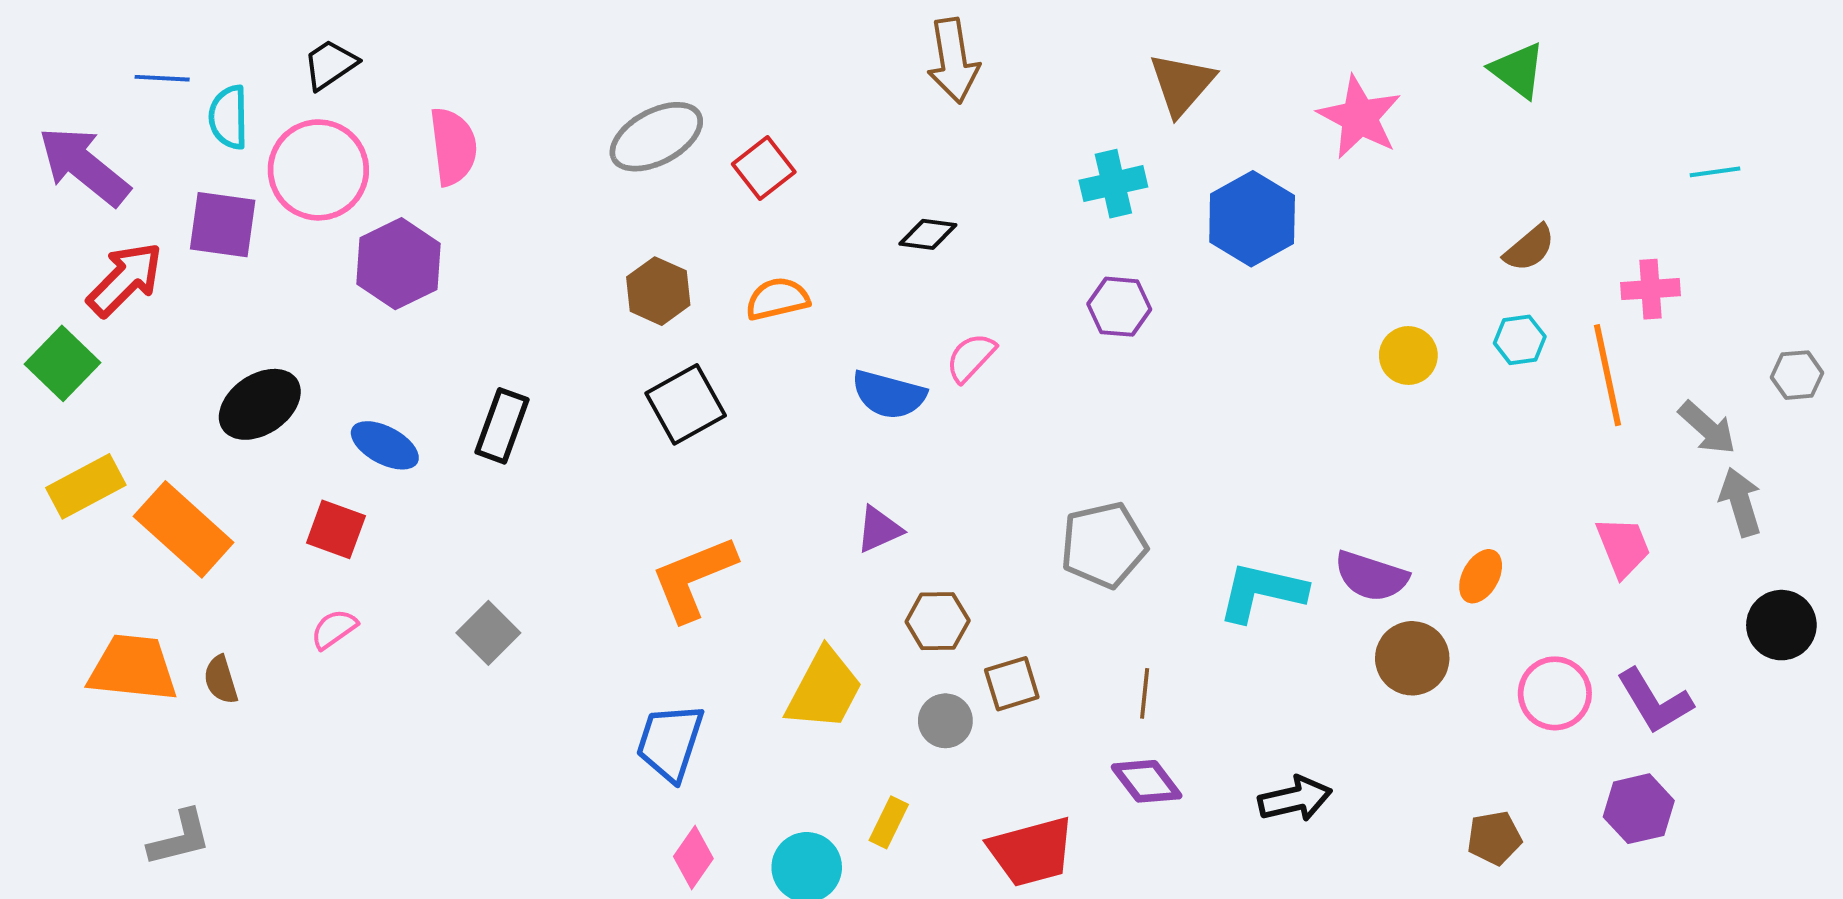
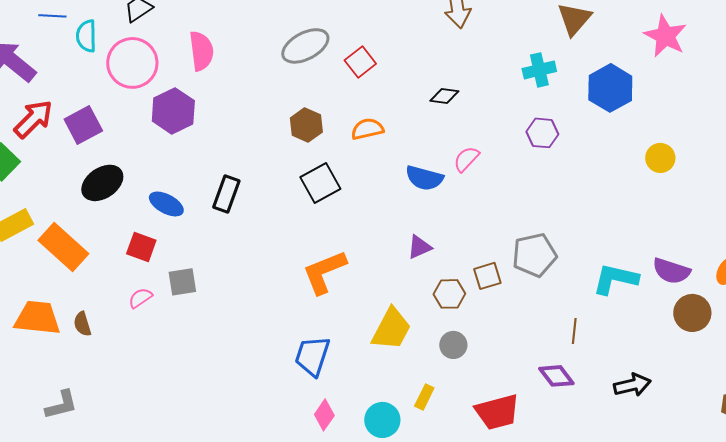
purple square: (223, 225) -> (83, 125), moved, turned -36
yellow circle: (1408, 356) -> (660, 158), moved
gray square: (488, 633) -> (182, 282), moved, turned 36
brown square: (1012, 684) -> (487, 276), moved
brown line: (1145, 693) -> (574, 331), moved

